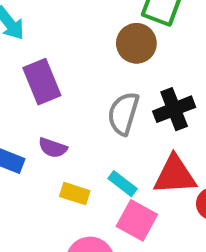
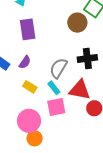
gray semicircle: (123, 113) -> (58, 68), moved
purple semicircle: (53, 148) -> (25, 62), turned -88
pink square: (137, 220) -> (56, 107), turned 36

